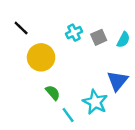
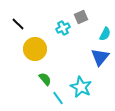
gray square: (99, 37) -> (81, 17), moved
blue triangle: (117, 81) -> (100, 57), moved

